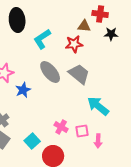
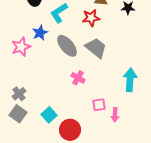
blue star: (23, 90) -> (40, 33), moved
cyan arrow: (98, 106) -> (130, 80), moved, turned 55
pink cross: (61, 127) -> (78, 78), moved

